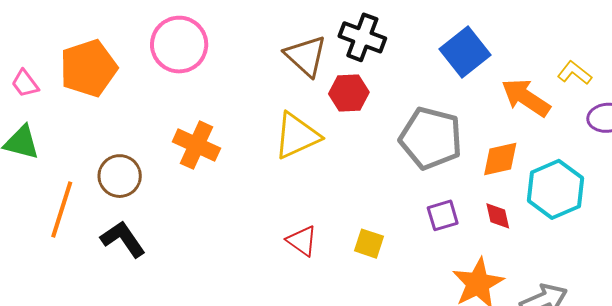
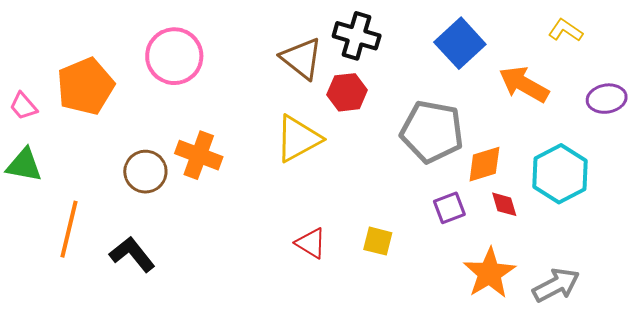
yellow L-shape: (575, 73) -> (565, 30), moved
orange diamond: (500, 159) -> (484, 164), moved
brown circle: (120, 176) -> (145, 172), moved

